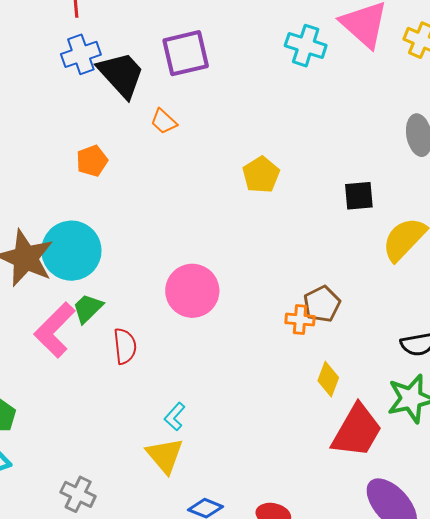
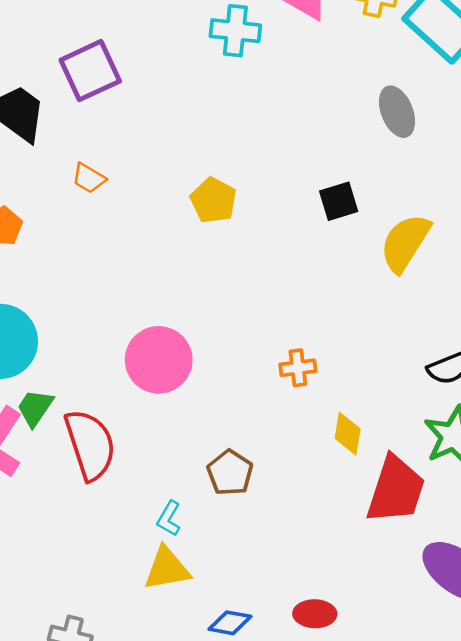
orange trapezoid: (164, 121) -> (89, 178), moved
brown pentagon: (322, 304) -> (230, 473), moved
red semicircle: (125, 346) -> (90, 445), size x1.6
yellow triangle: (165, 456) -> (167, 569), turned -48

